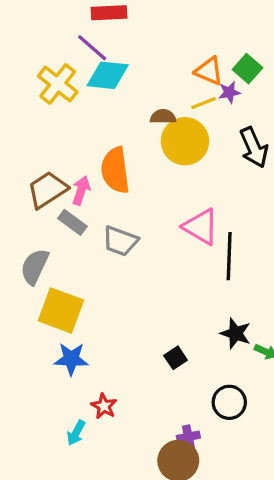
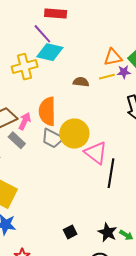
orange triangle: (209, 71) -> (113, 57), turned -42
yellow cross: (58, 84) -> (25, 67), moved, turned 30
yellow circle: (185, 141) -> (74, 133), moved
gray trapezoid: (120, 241) -> (52, 138), moved
black star: (236, 333) -> (107, 232), moved

